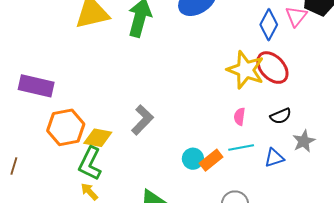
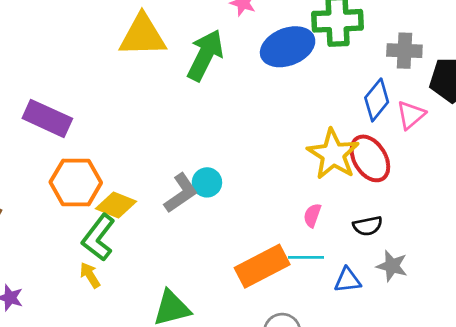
pink triangle: (296, 16) -> (411, 115), moved
gray star: (304, 141) -> (392, 266), turned 30
cyan circle: (193, 159) -> (207, 182), moved
orange rectangle: (211, 160) -> (262, 266), size x1.6

